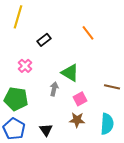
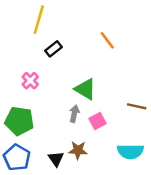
yellow line: (18, 17) -> (39, 20), moved
gray arrow: (54, 89) -> (74, 114), moved
brown star: (77, 120) -> (78, 150), moved
cyan semicircle: (107, 124) -> (130, 151), turned 85

